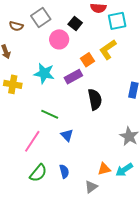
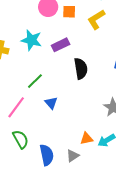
orange square: (87, 60) -> (69, 12), moved, turned 32
green line: (50, 114) -> (35, 81), turned -72
blue semicircle: (64, 171) -> (47, 155), moved, size x1.5
green semicircle: (38, 173) -> (21, 139), turned -72

